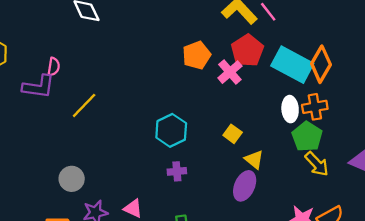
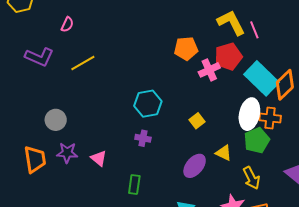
purple L-shape: (38, 87) -> (39, 57), moved
white ellipse: (290, 109) -> (249, 114), size x1.4
yellow triangle: (254, 159) -> (224, 153), moved, turned -30
yellow arrow: (317, 164) -> (251, 178), moved

